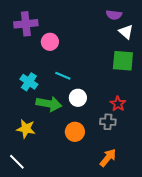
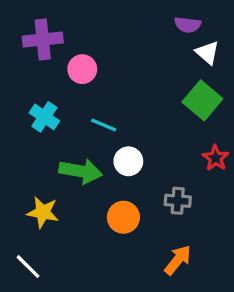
green square: (123, 61) -> (202, 100), turned 35
cyan cross: (29, 82) -> (44, 117), moved
red star: (118, 104) -> (216, 158), moved

